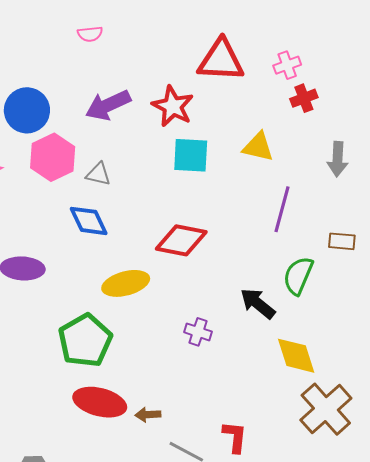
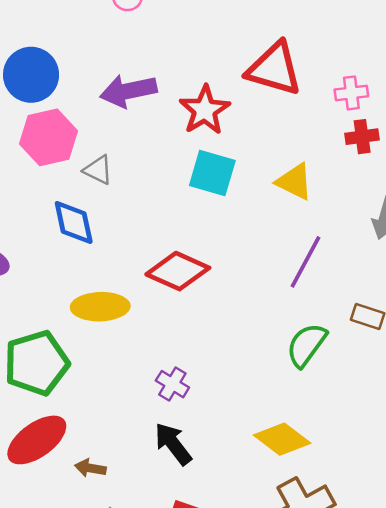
black arrow: (258, 303) -> (173, 444), moved
yellow diamond: (296, 356) -> (282, 439), turned -48
red ellipse: (100, 402) -> (37, 440), turned -63

